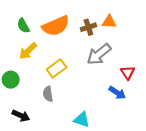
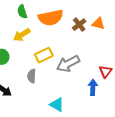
brown cross: (88, 27) -> (79, 25), turned -32
gray arrow: (99, 54) -> (68, 64), moved
blue arrow: (117, 93) -> (93, 87), turned -133

